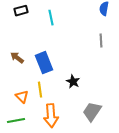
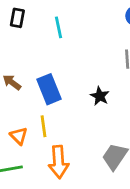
black rectangle: (21, 11) -> (17, 18), turned -64
black star: (73, 82) -> (100, 96), moved

